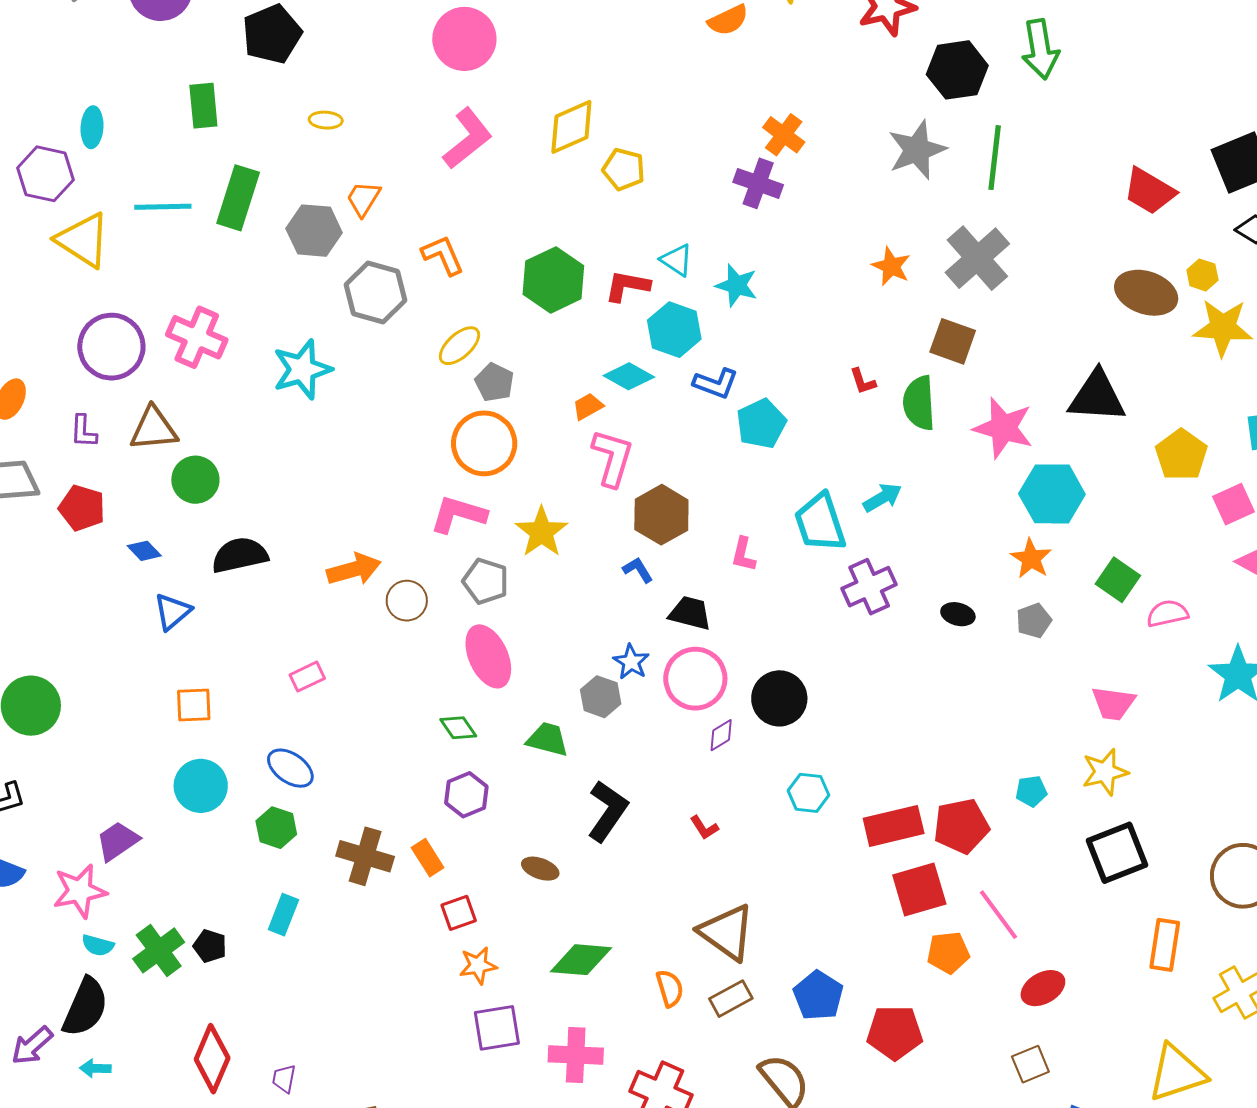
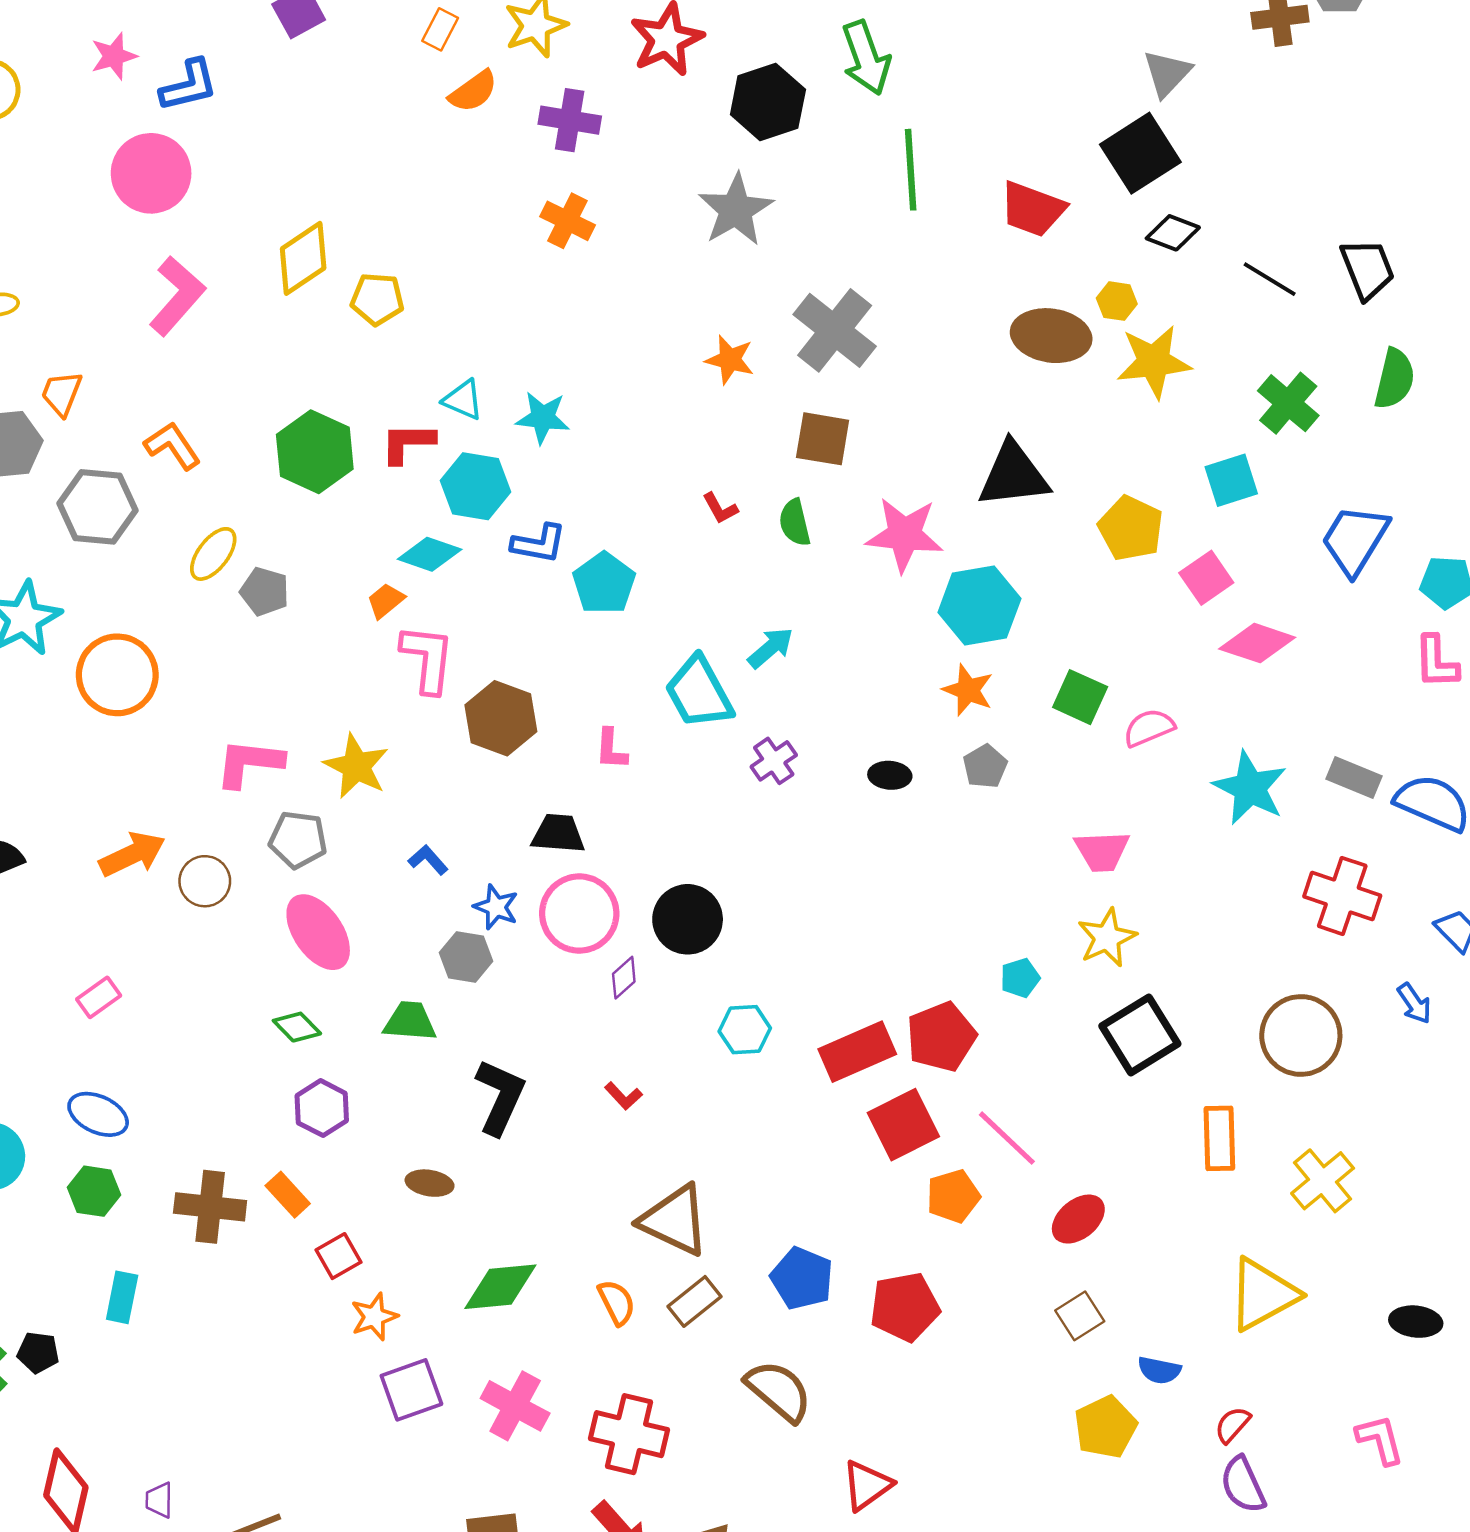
green line: (995, 158) -> (911, 170), moved
purple cross: (758, 183) -> (570, 120), moved
green semicircle: (919, 403) -> (795, 523), size x0.7
orange circle: (484, 443) -> (117, 675), moved
blue L-shape: (638, 570) -> (428, 860), moved
purple cross: (869, 587) -> (774, 761), size x0.7
pink cross: (576, 1055) -> (515, 1406), turned 36

